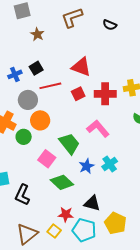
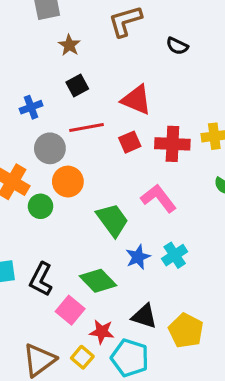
black semicircle: (110, 25) -> (177, 46), moved
black square: (36, 68) -> (77, 85), moved
pink square: (47, 159) -> (70, 310), moved
black L-shape: (22, 195) -> (41, 279), moved
yellow pentagon: (115, 223) -> (186, 331), moved

